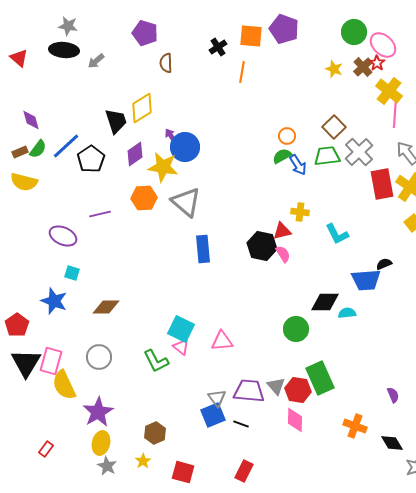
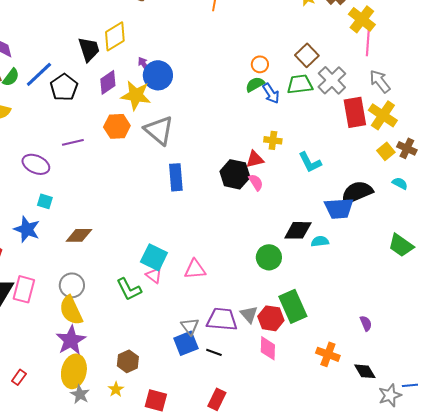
black semicircle: (384, 264) -> (357, 192), size x2.0
yellow semicircle: (64, 385) -> (71, 310), moved
yellow ellipse: (101, 443) -> (74, 371), size x1.4

